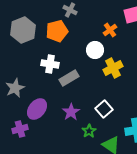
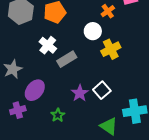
white cross: (50, 64) -> (48, 45), turned 30
purple star: (71, 112) -> (80, 93), moved
green star: (89, 131) -> (58, 115), moved

